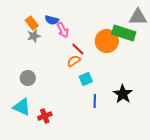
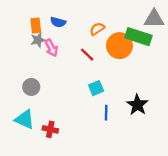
orange rectangle: (32, 23) -> (36, 26), turned 32
pink arrow: (63, 30) -> (51, 48), moved
orange semicircle: (74, 61) -> (97, 29), moved
red cross: (45, 116) -> (50, 129), turned 32

